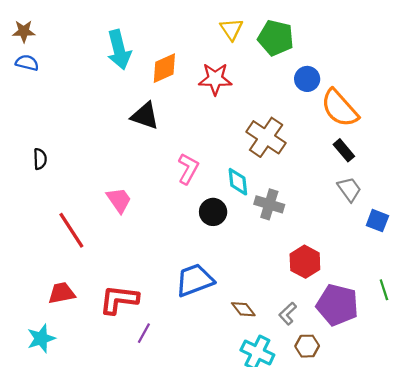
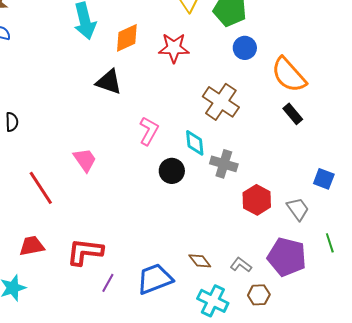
blue circle: (307, 79) -> (245, 48), moved
gray trapezoid: (349, 189) -> (298, 209), moved
red hexagon: (305, 262) -> (257, 200), moved
blue trapezoid: (195, 280) -> (155, 279), moved
gray L-shape: (288, 314) -> (241, 265), turned 80

